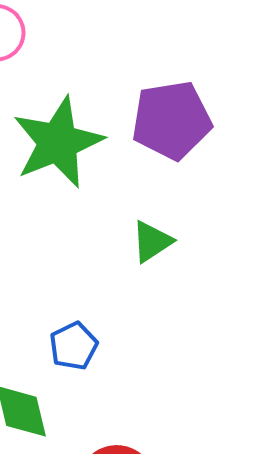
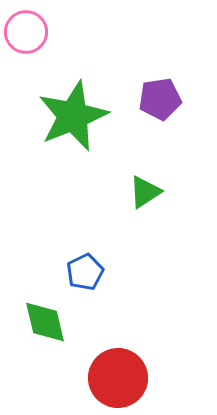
purple pentagon: (171, 120) -> (160, 99), size x0.7

